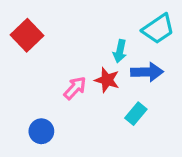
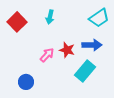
cyan arrow: (120, 51) -> (50, 17), moved
cyan rectangle: (136, 114) -> (85, 71), size x1.5

